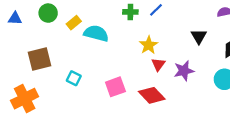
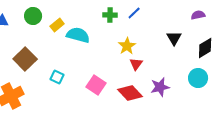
brown square: (40, 59) -> (25, 59), turned -30
purple star: (184, 71) -> (160, 87), moved
pink square: (115, 87) -> (96, 85), turned -36

